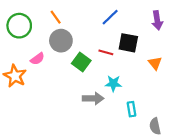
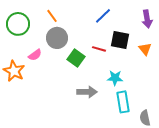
orange triangle: (155, 63) -> (145, 49), moved
cyan star: (113, 83) -> (115, 78), moved
cyan rectangle: (132, 109) -> (123, 102), size x1.5

